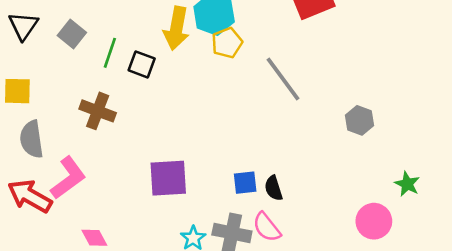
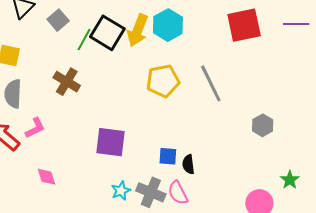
yellow pentagon: (227, 43) -> (163, 81), moved, size x1.4
black square: (142, 64) -> (107, 33), moved, size x1.6
pink L-shape: (68, 178) -> (35, 128), size x0.7

